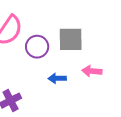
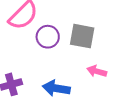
blue arrow: (57, 78) -> (56, 88), moved, size x1.5

